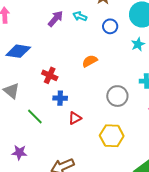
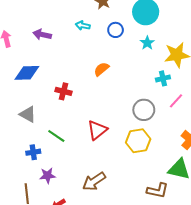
purple arrow: (56, 19) -> (42, 35), moved, turned -108
gray circle: (117, 96) -> (144, 110), moved
blue cross: (60, 98) -> (33, 152), moved
red triangle: (75, 118) -> (97, 130), size x1.5

